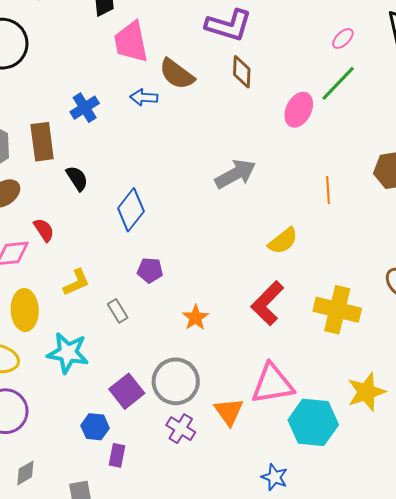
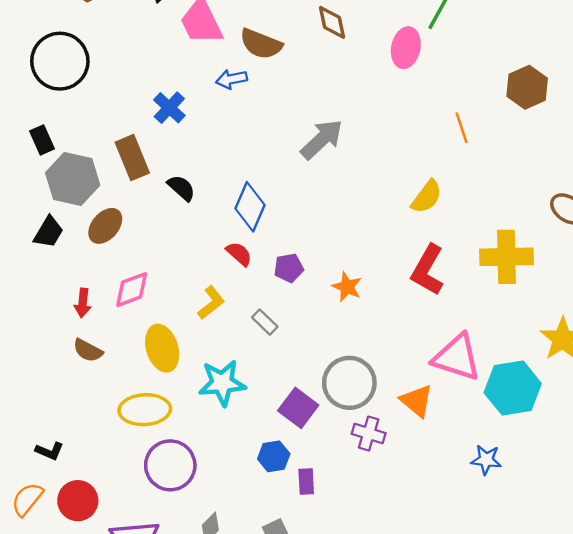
gray arrow: (235, 174) -> (322, 139), moved
red semicircle: (44, 230) -> (239, 254), moved
orange star: (195, 318) -> (347, 287), moved
pink triangle: (272, 384) -> (457, 357), turned 42

